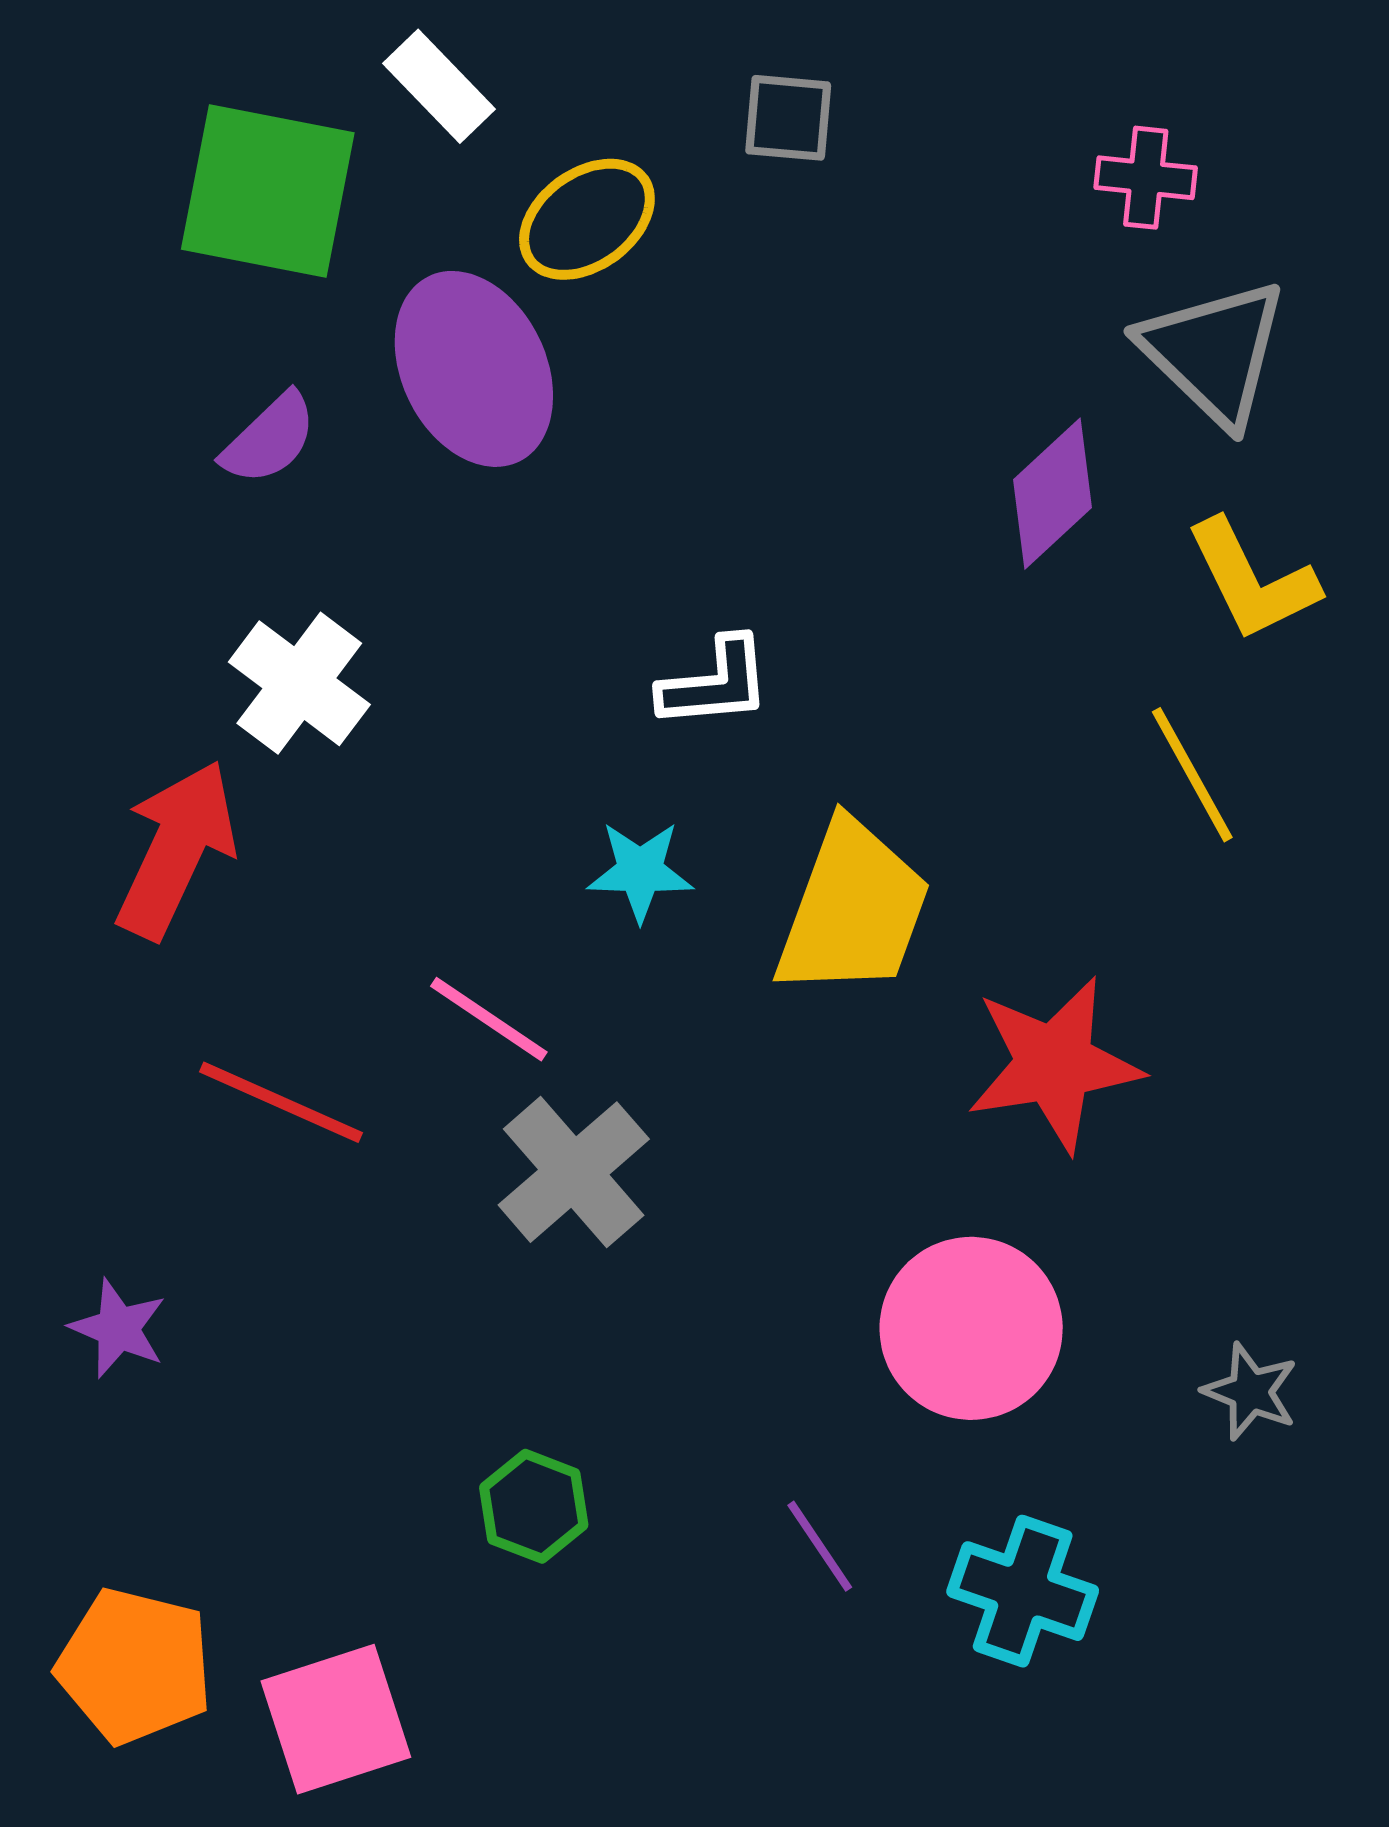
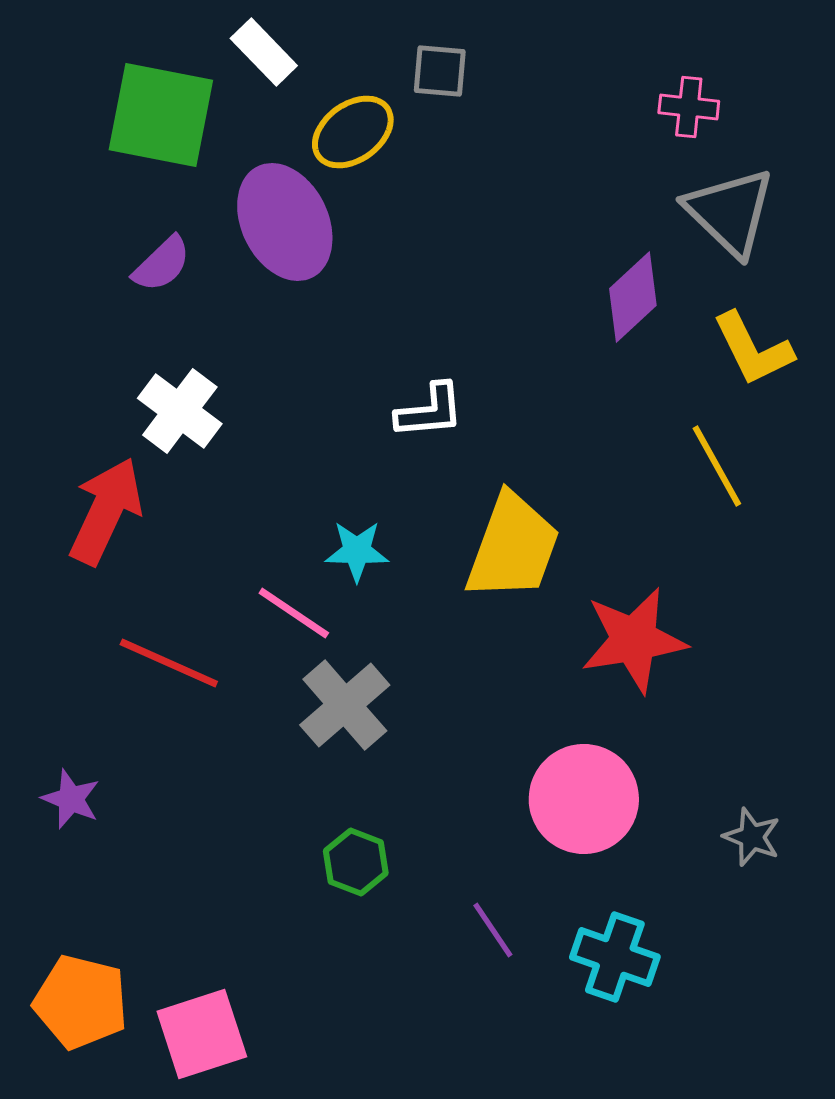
gray square: (788, 118) -> (440, 71), moved
cyan star: (640, 871) -> (357, 551), moved
green hexagon: (534, 1506) -> (356, 862), moved

